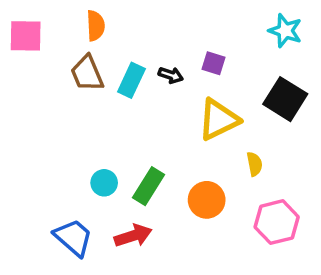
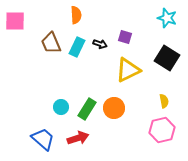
orange semicircle: (96, 26) -> (76, 15), moved
yellow semicircle: (254, 164) -> (164, 101), moved
orange circle: (207, 200) -> (114, 108), moved

